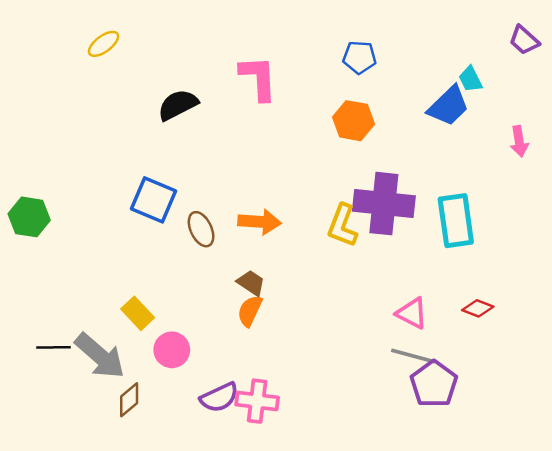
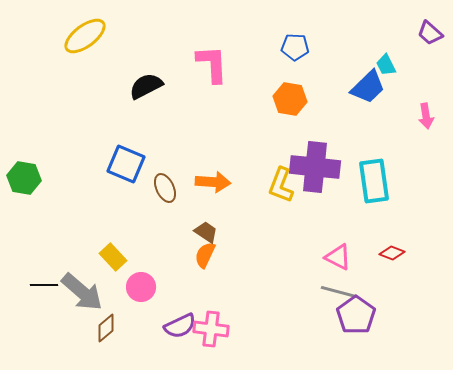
yellow ellipse: (104, 44) -> (85, 36), size x1.6

